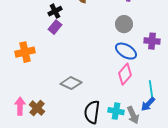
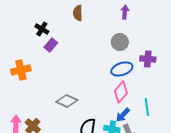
black cross: (55, 11) -> (42, 29), moved, turned -32
blue ellipse: (126, 51) -> (122, 69), turned -50
blue arrow: (148, 104) -> (123, 115), moved

